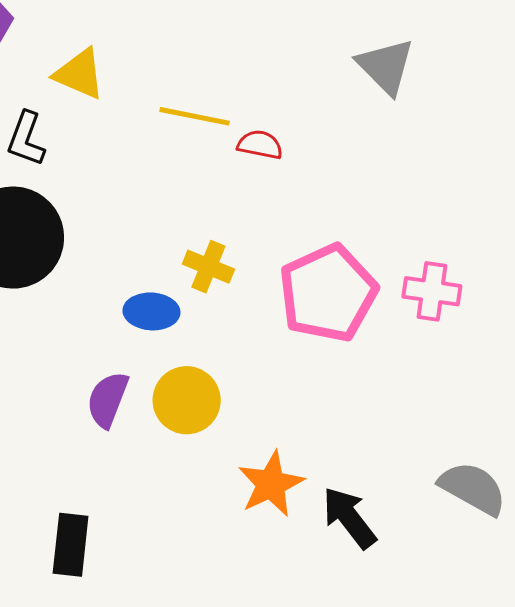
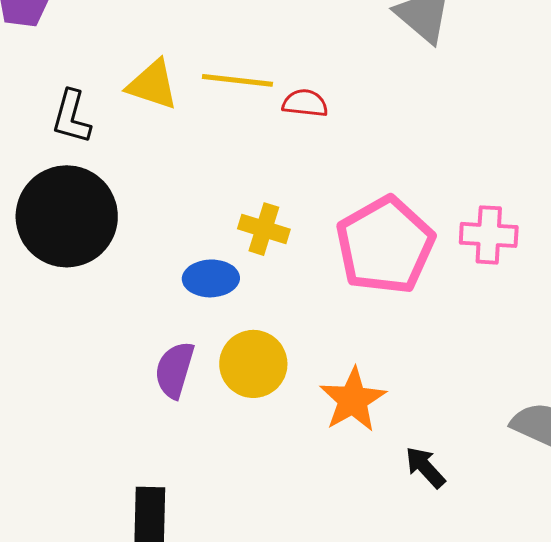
yellow triangle: (79, 74) -> (153, 85), moved
orange star: (271, 484) -> (353, 400), moved
black arrow: (349, 518) -> (425, 467), size x0.7

